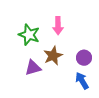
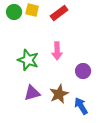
brown star: (53, 56) -> (59, 94), moved
purple circle: (84, 58) -> (83, 71), moved

